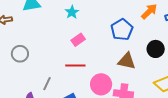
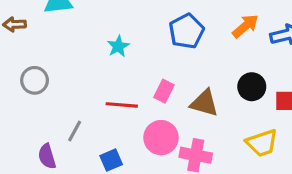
cyan star: (72, 12) -> (118, 46), moved
blue pentagon: (122, 30) -> (186, 31), moved
pink rectangle: (78, 40) -> (164, 91), moved, turned -32

